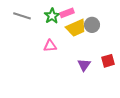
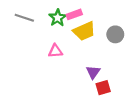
gray circle: (92, 25) -> (115, 34), moved
red square: (108, 61) -> (103, 88), moved

